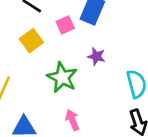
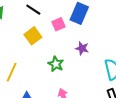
green star: (62, 77) -> (56, 64), size x0.7

